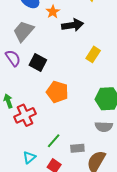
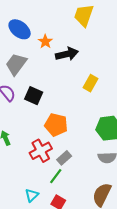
red cross: (25, 115) -> (41, 151), moved
gray rectangle: (77, 148) -> (64, 158), moved, turned -32

